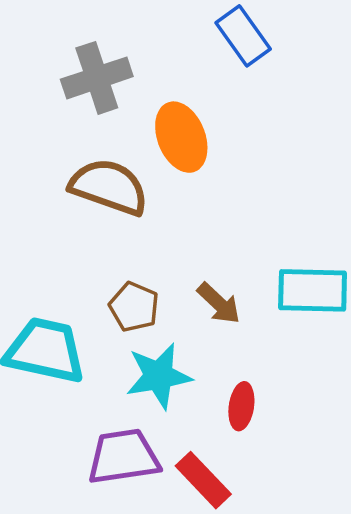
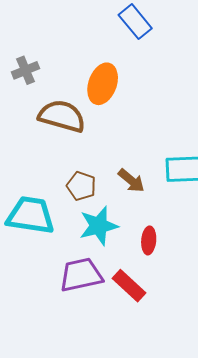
gray cross: (97, 78) -> (26, 70), moved, size x0.7
orange ellipse: (181, 137) -> (103, 84), turned 45

